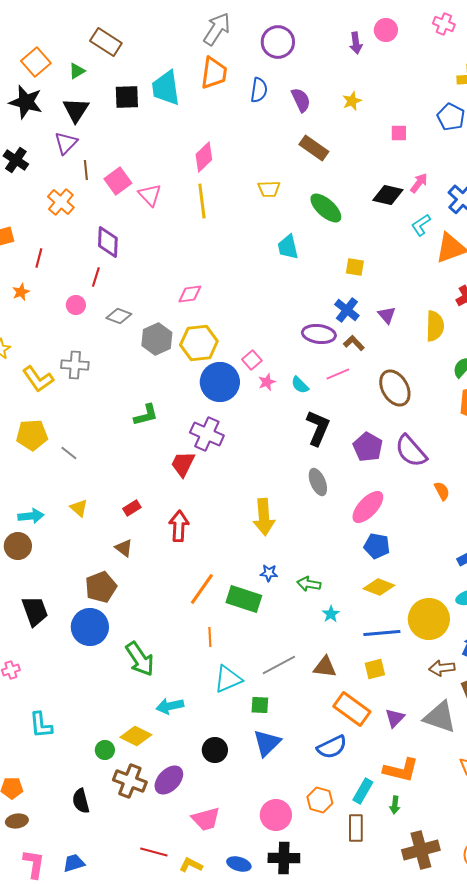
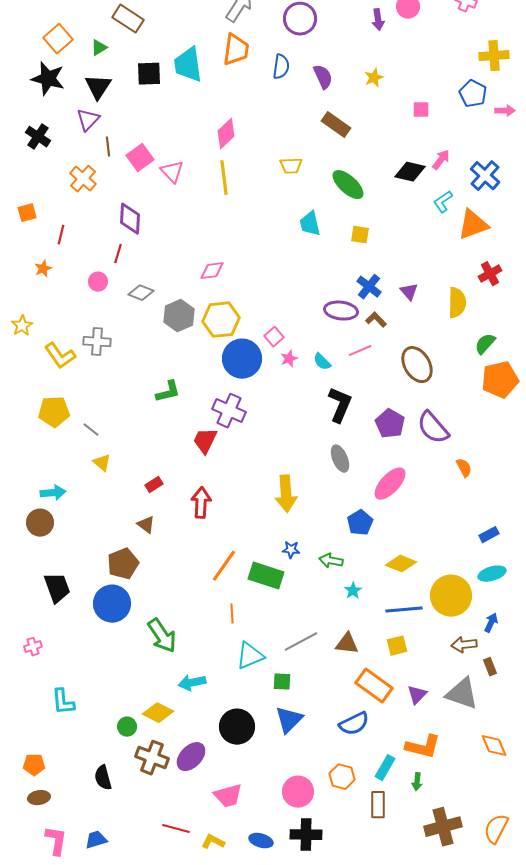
yellow square: (355, 267) -> (360, 235), moved
yellow triangle: (79, 508) -> (102, 463), moved
blue pentagon: (377, 546) -> (360, 523), moved, turned 30
black circle: (215, 750) -> (237, 727), size x1.4

